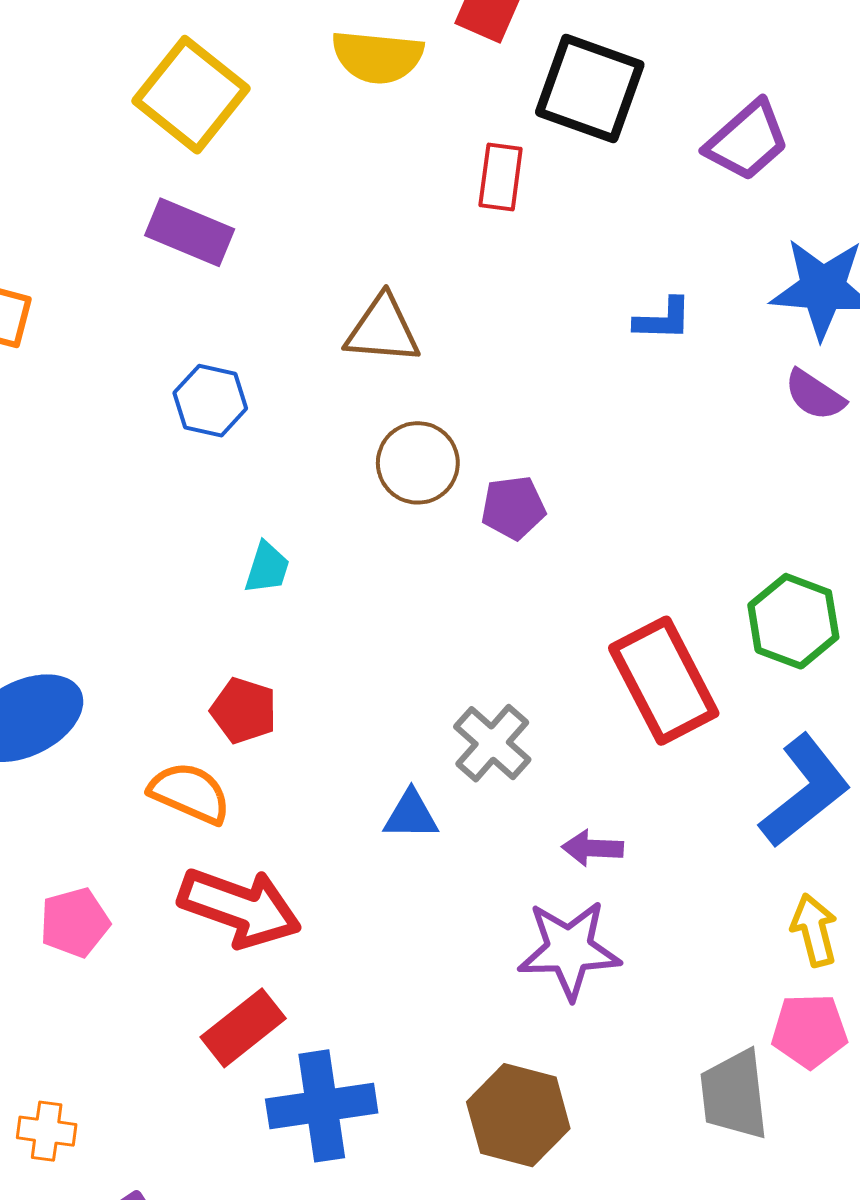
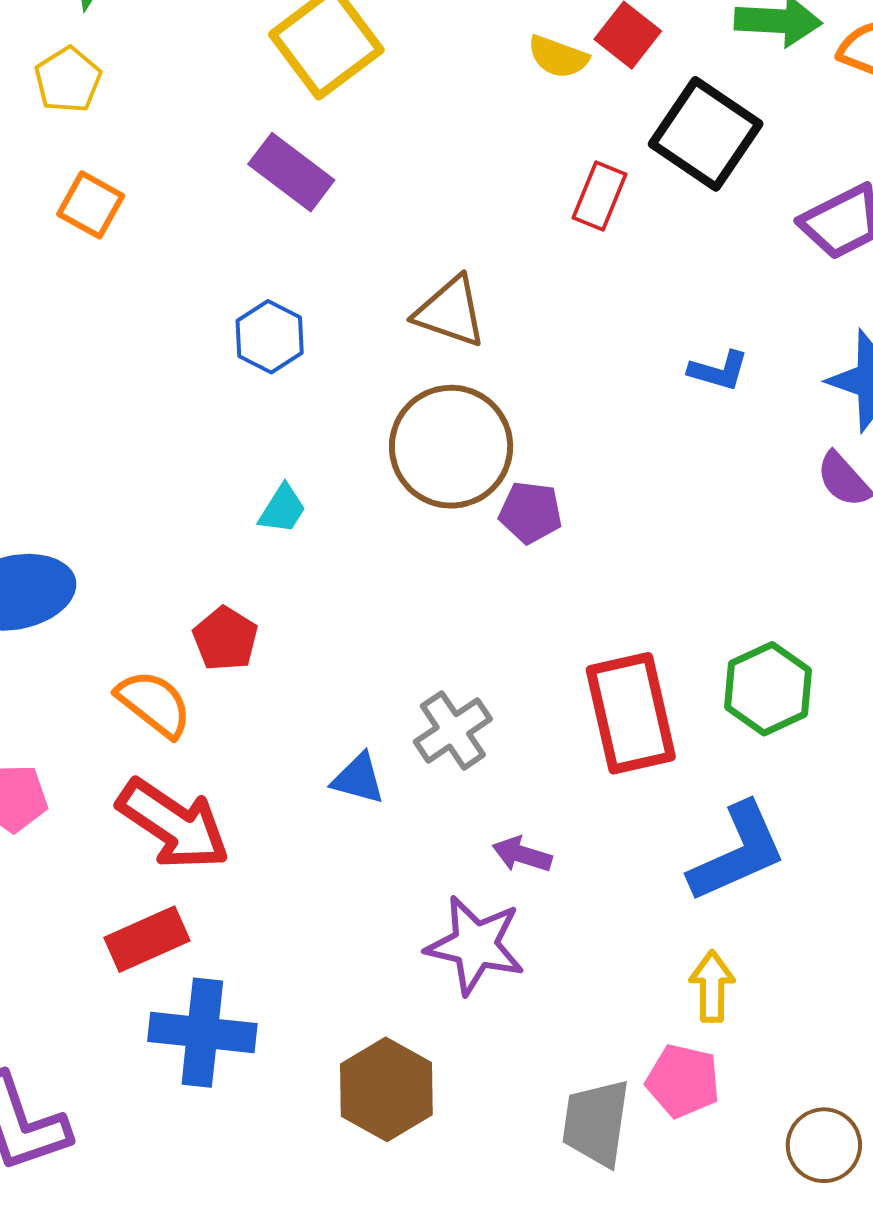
yellow semicircle: (377, 57) -> (558, 57), moved, size x0.7
brown circle: (418, 463) -> (451, 447), size x1.5

